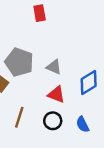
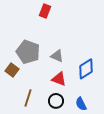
red rectangle: (40, 13) -> (45, 11), turned 32

